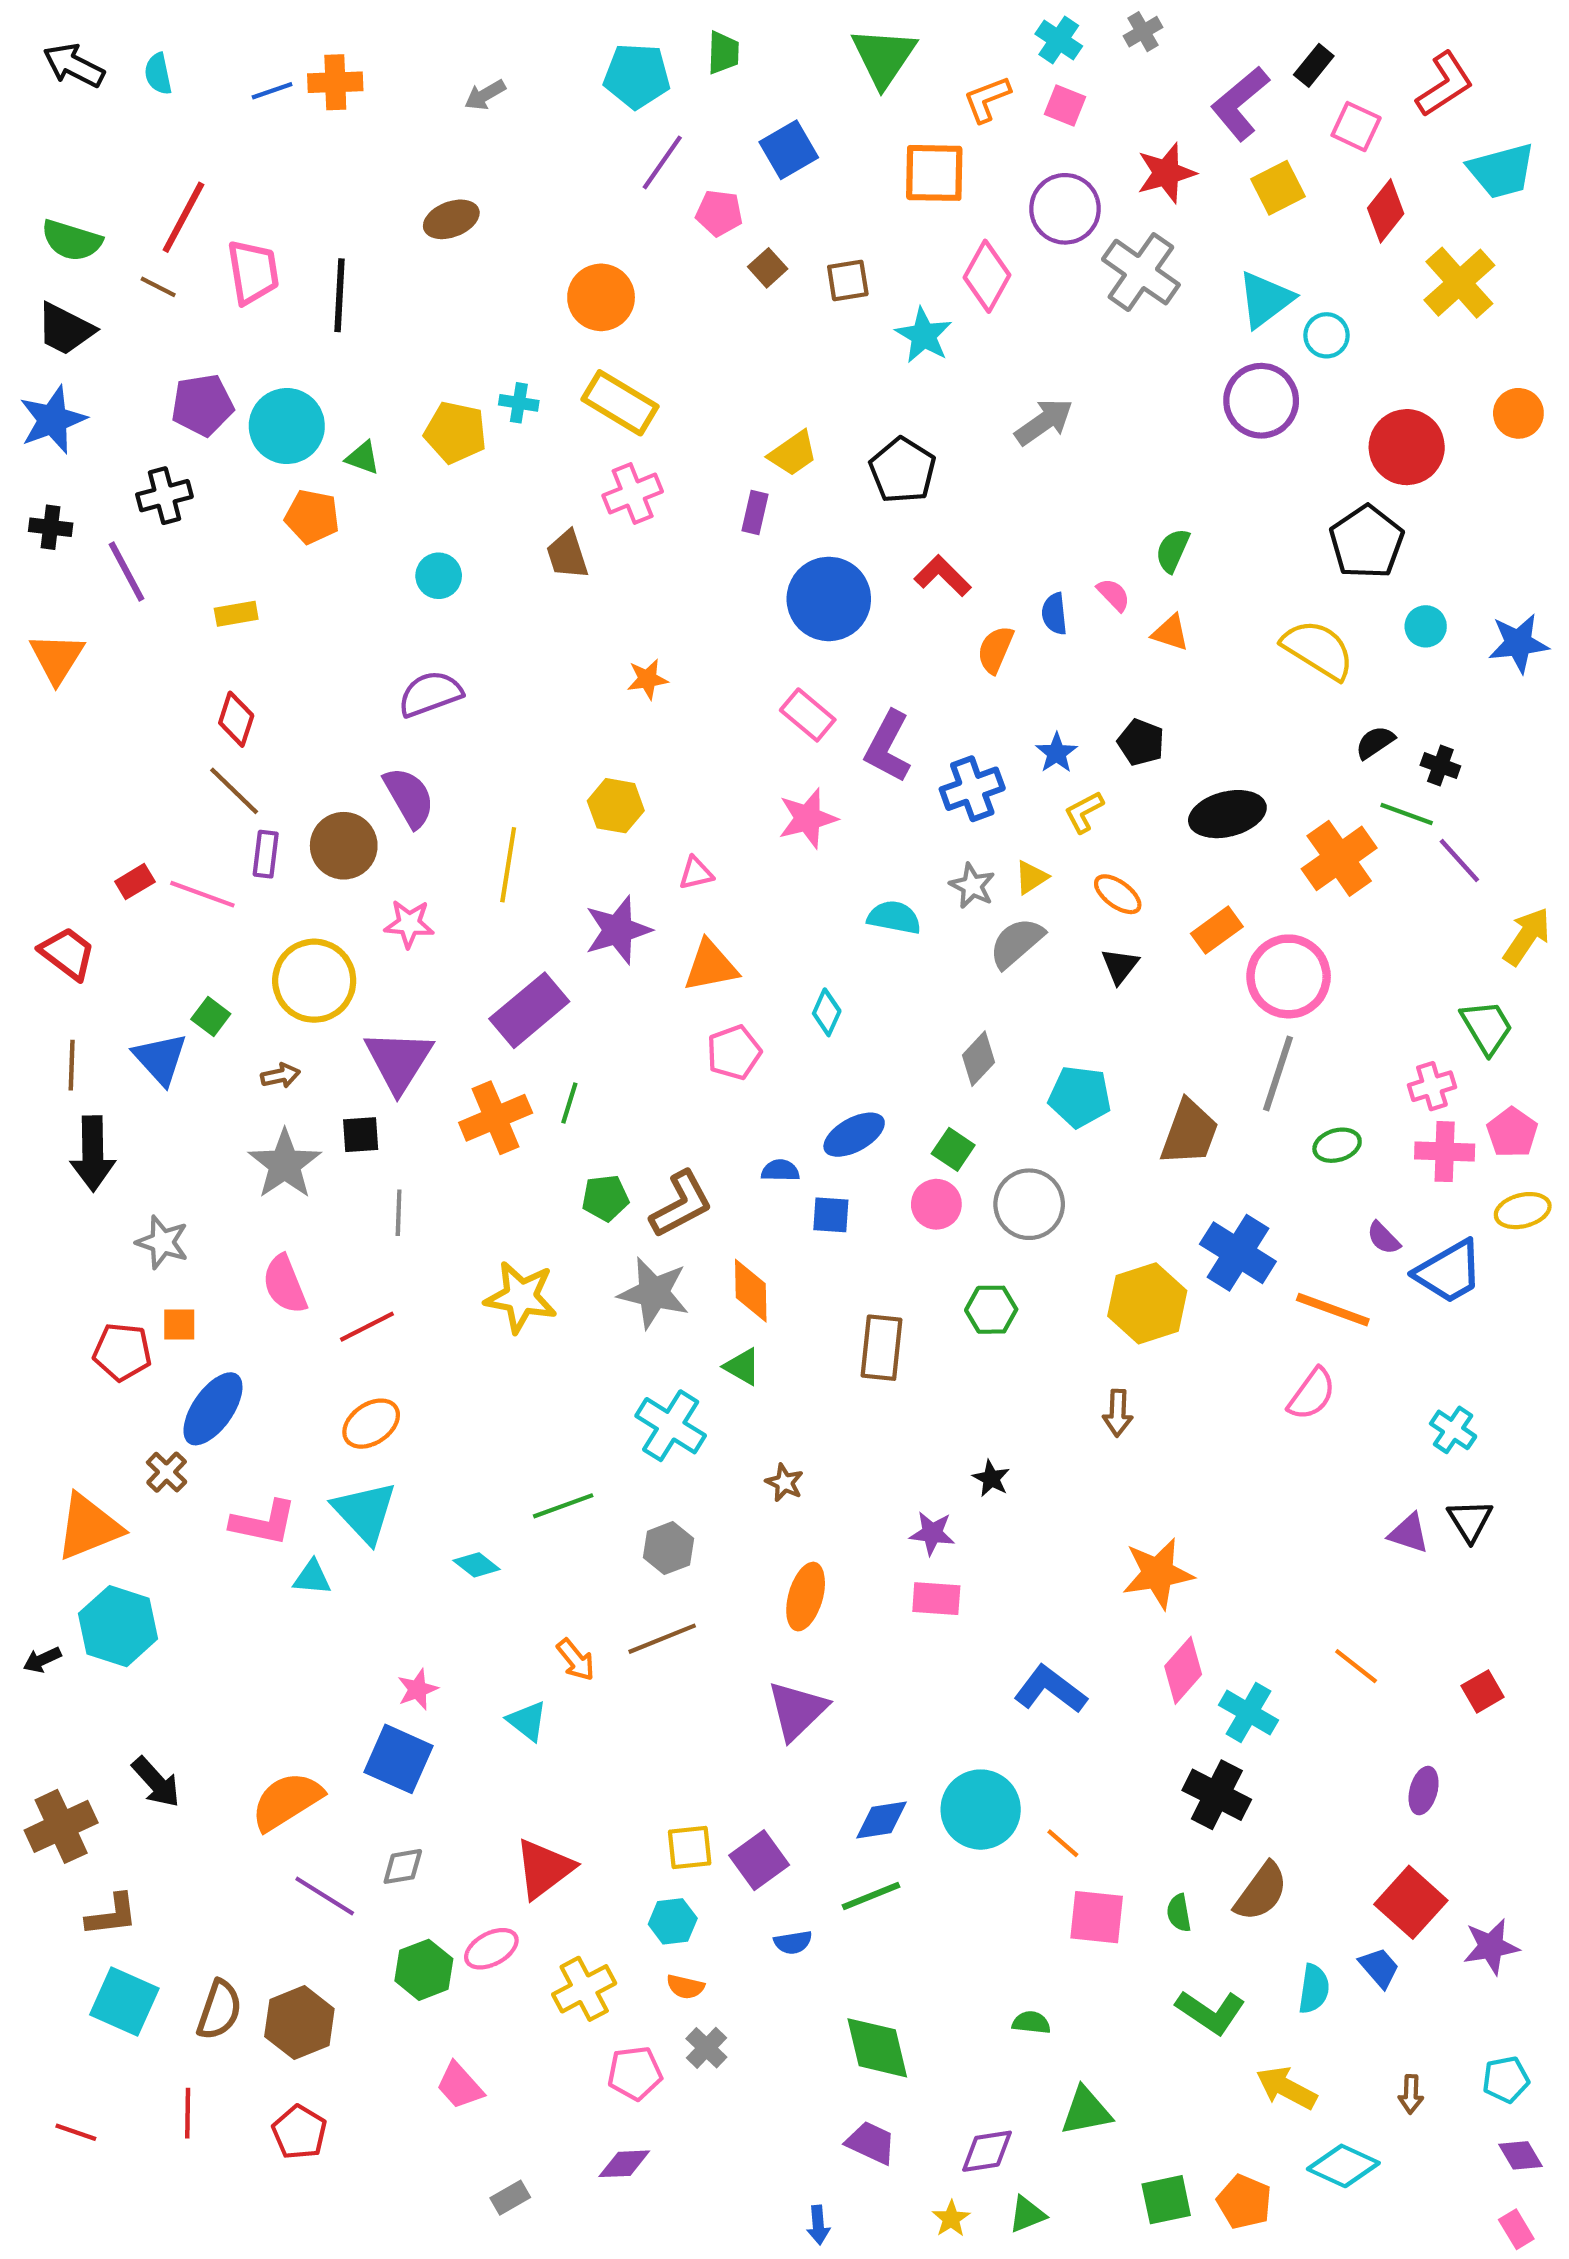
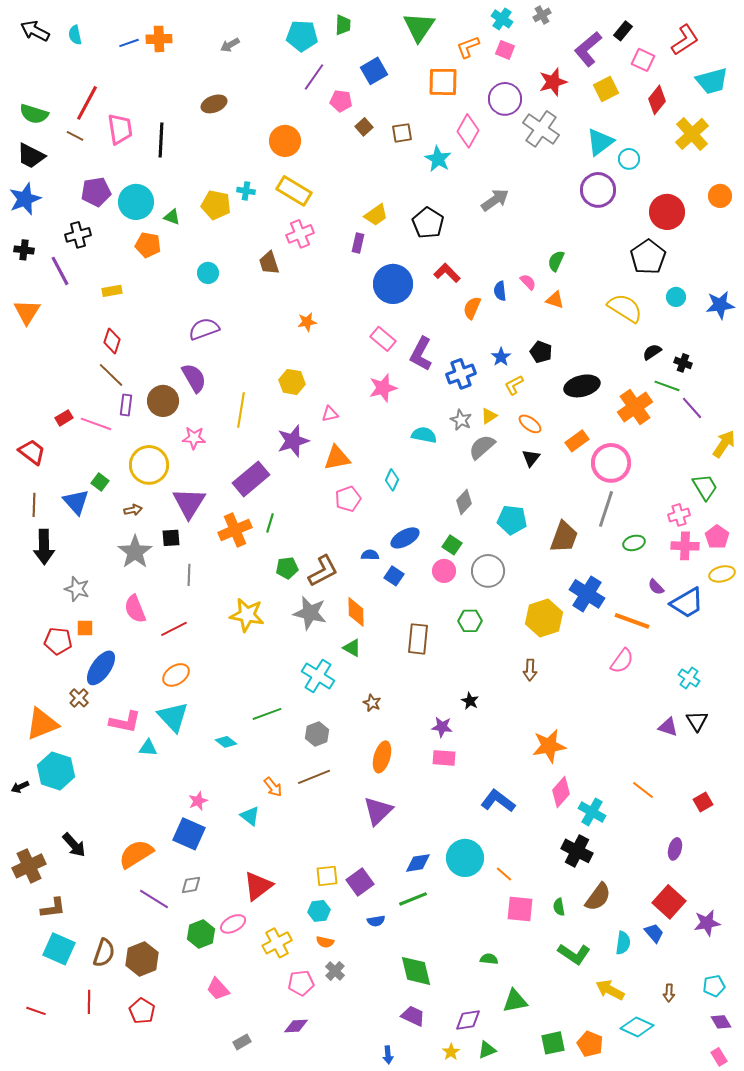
blue square: (831, 1215) -> (394, 576), turned 30

